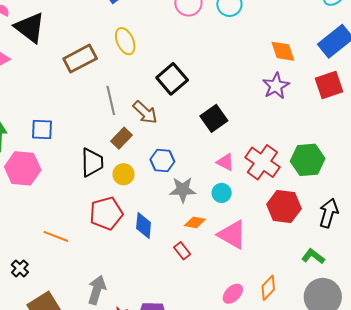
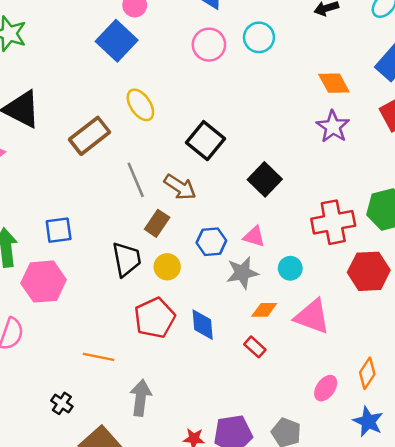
pink triangle: (225, 162) -> (254, 237), moved
red cross: (262, 162) -> (333, 222), turned -36
gray arrow: (97, 290) -> (141, 398), moved

